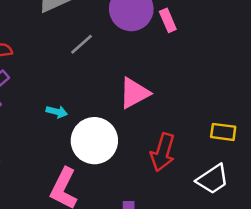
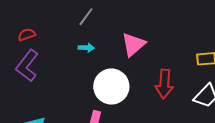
cyan arrow: (57, 112) -> (86, 48), moved

